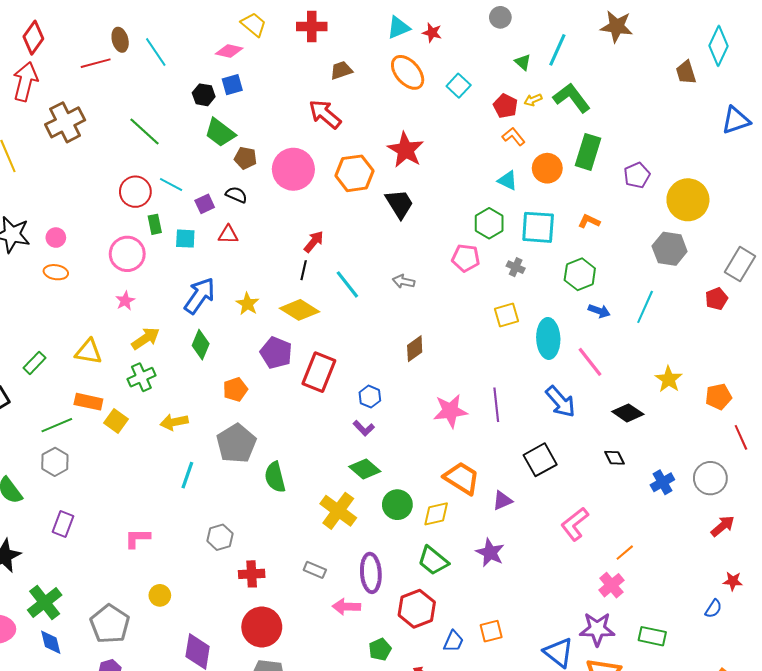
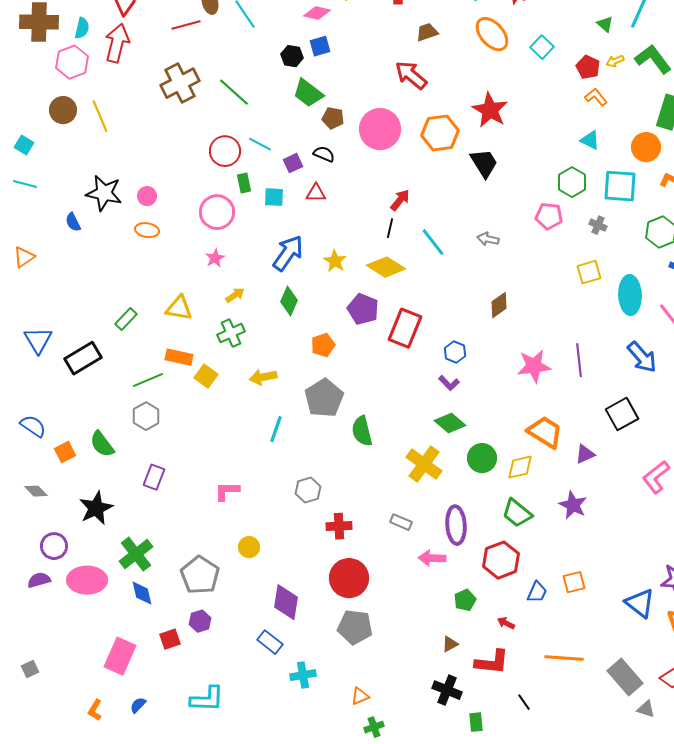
brown cross: (65, 122) -> (180, 83), moved
orange circle: (547, 168) -> (646, 147), moved
yellow arrow: (146, 338) -> (235, 295), size x0.7

